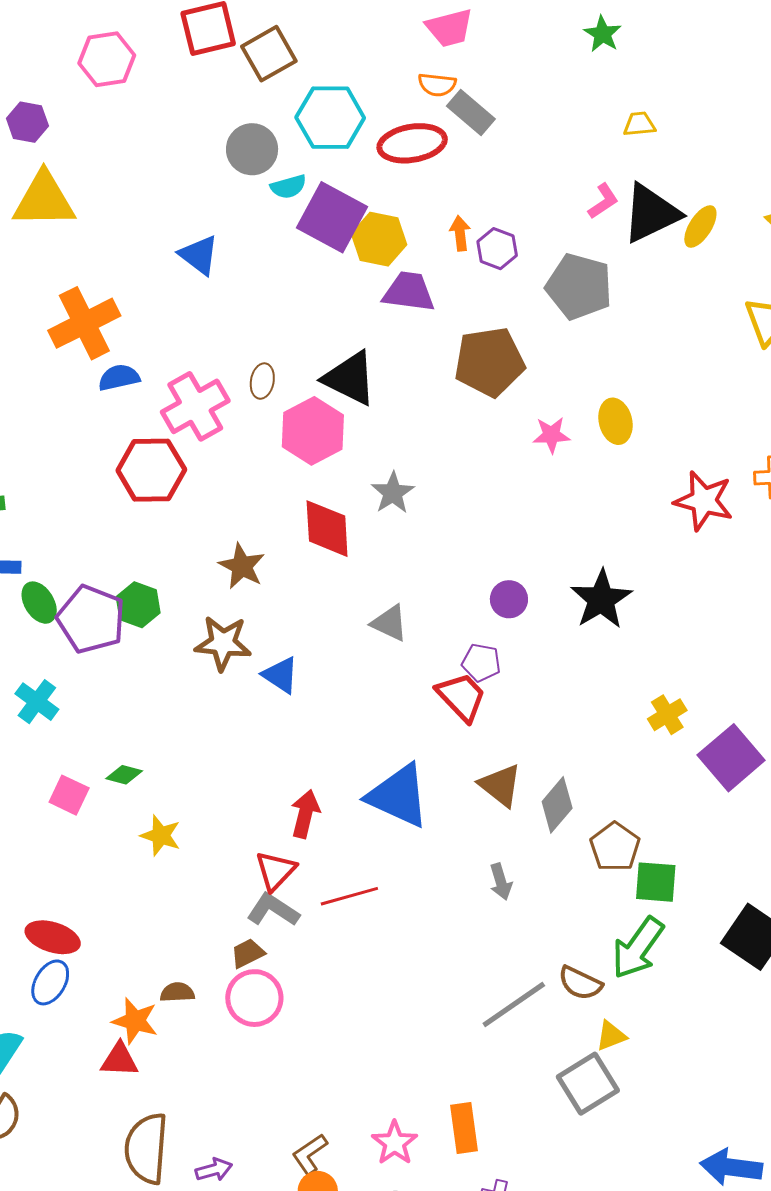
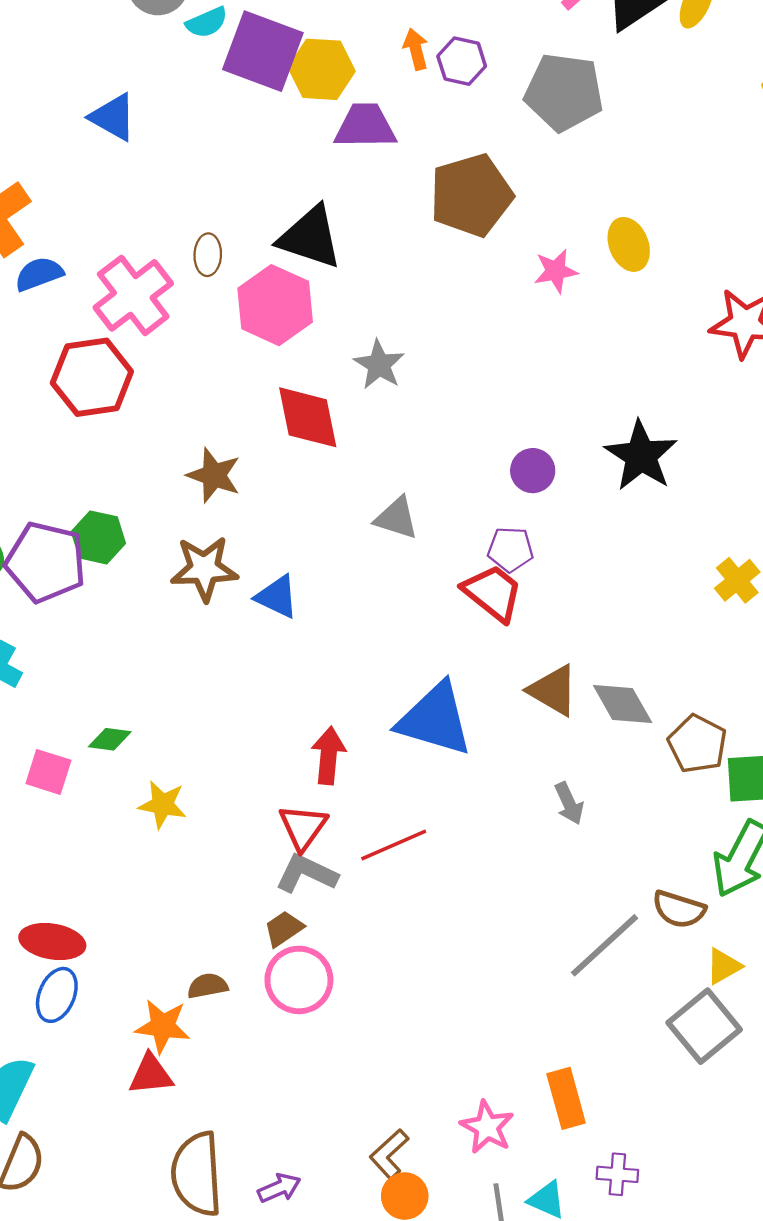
gray diamond: (557, 805) -> (623, 704), turned -62

